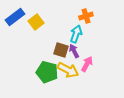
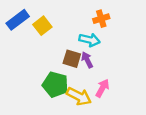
cyan arrow: (76, 34) -> (89, 40), turned 84
pink arrow: (87, 64) -> (102, 88), moved
yellow arrow: (68, 70) -> (79, 96), moved

